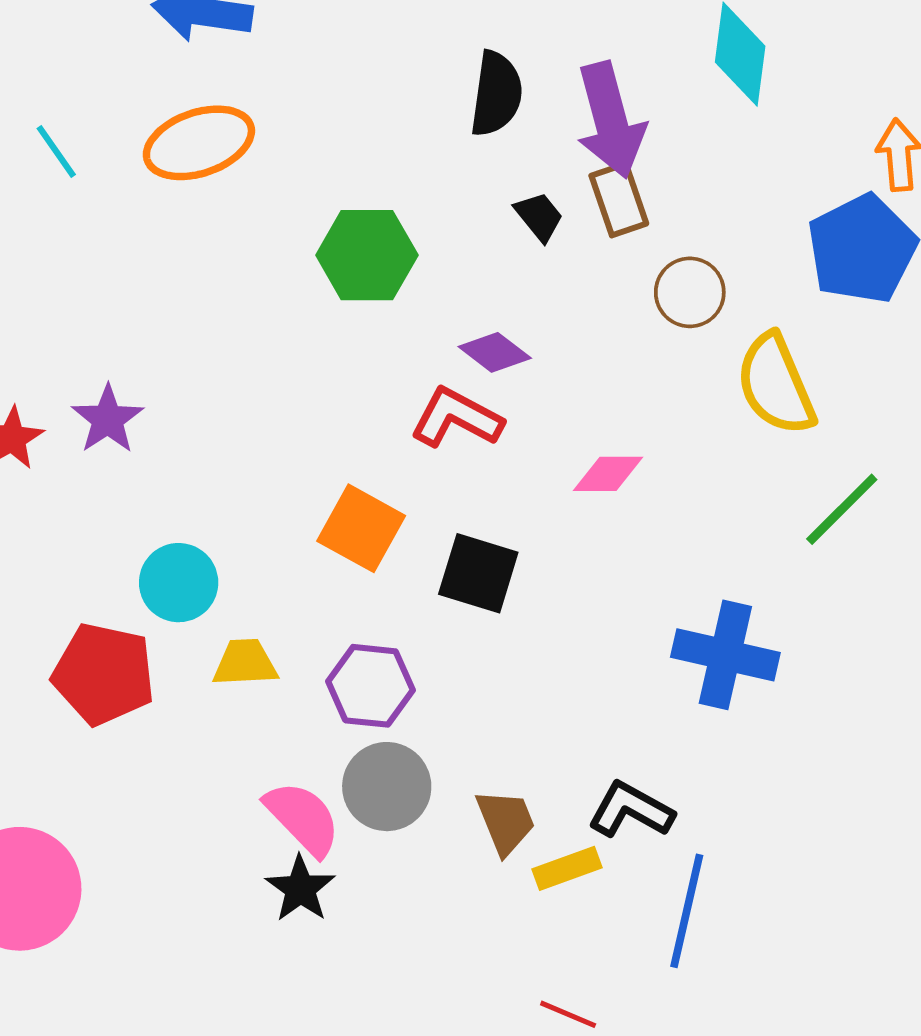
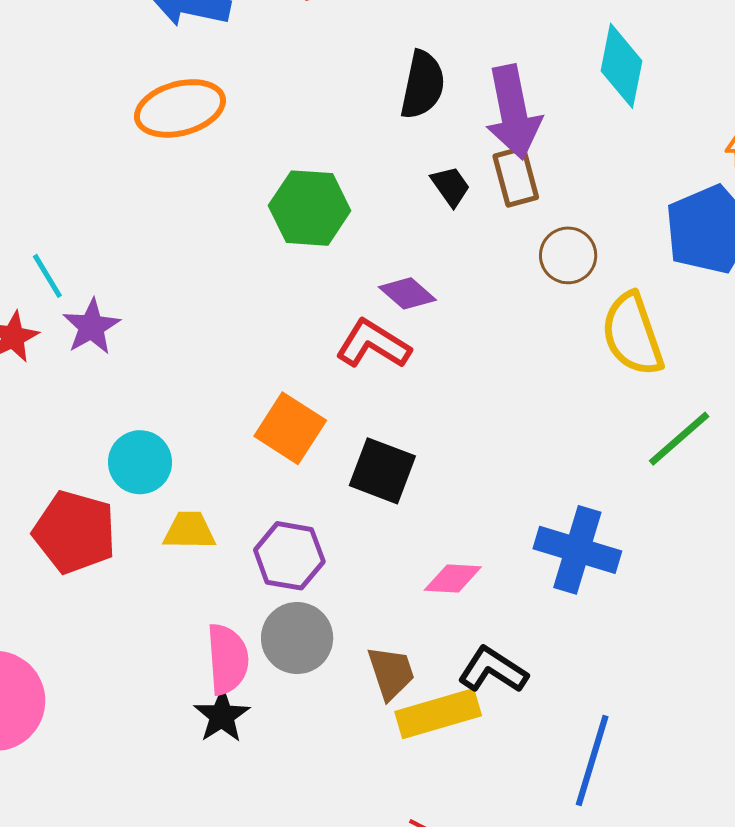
cyan line: (56, 151) -> (47, 276), moved
pink diamond: (608, 474) -> (453, 578), moved
pink semicircle: (303, 818) -> (228, 659), turned 36
yellow rectangle: (567, 868) -> (438, 714), size x1.5
blue line: (687, 911) -> (592, 760), moved

